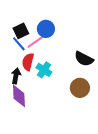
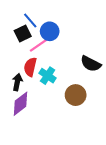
blue line: (19, 44) -> (30, 21), moved
brown circle: (80, 88) -> (76, 95), moved
purple diamond: (19, 96) -> (21, 104), turned 55

